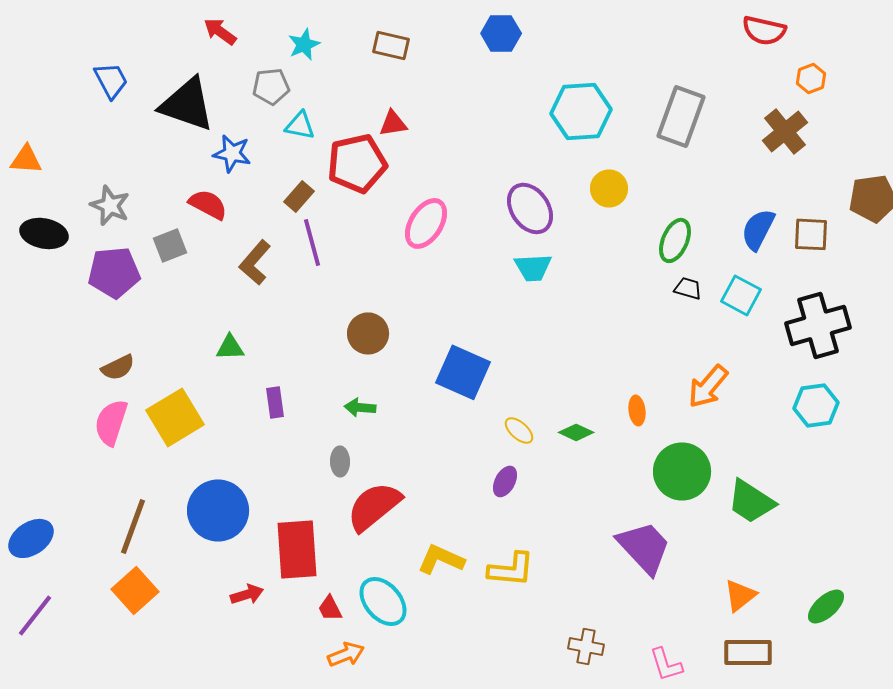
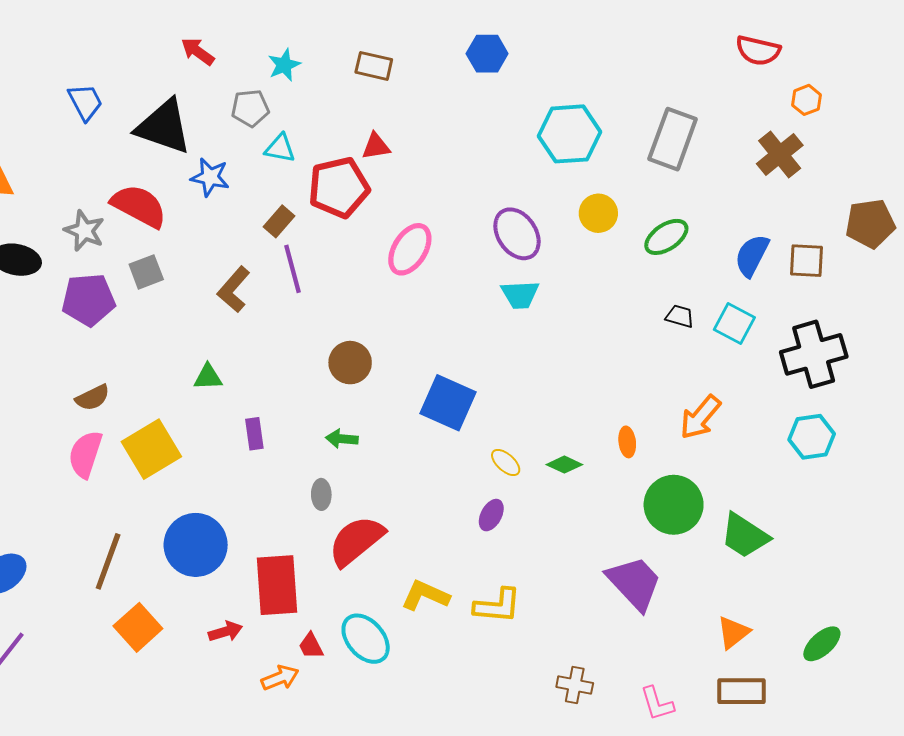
red semicircle: (208, 204) -> (139, 206), moved, size x1.4
green ellipse: (675, 240) -> (666, 237), moved, turned 33
orange square: (135, 590) -> (138, 627), moved
orange arrow: (346, 654) -> (280, 678), moved

